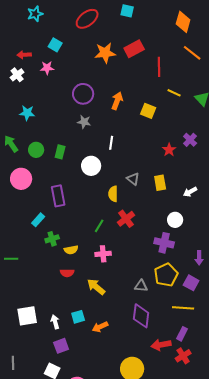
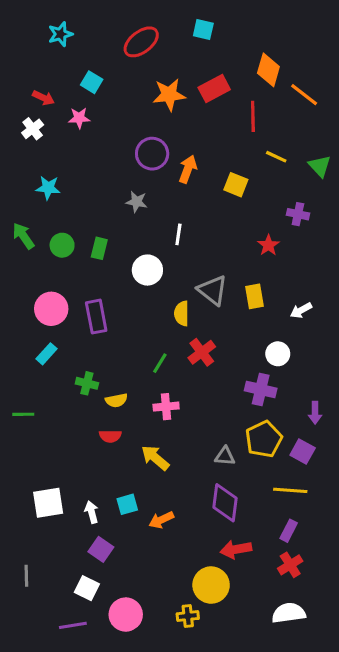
orange diamond: (183, 22) -> (268, 70), moved
red arrow: (24, 55) -> (43, 98), turned -152
purple circle: (83, 94) -> (152, 154), moved
purple cross: (190, 140) -> (298, 214), moved, turned -32
pink circle: (21, 179) -> (51, 309), moved
gray triangle: (133, 179) -> (213, 290), size x1.5
cyan rectangle: (38, 220) -> (47, 354), moved
green cross: (52, 239) -> (87, 383), turned 32
red arrow: (161, 345) -> (236, 549), moved
purple square: (61, 346) -> (101, 549), turned -35

